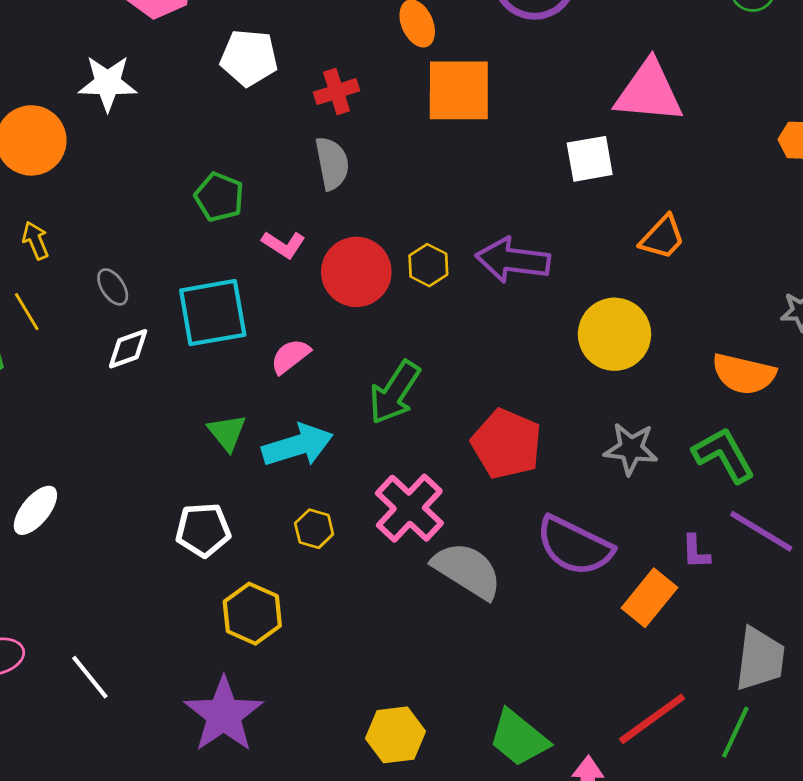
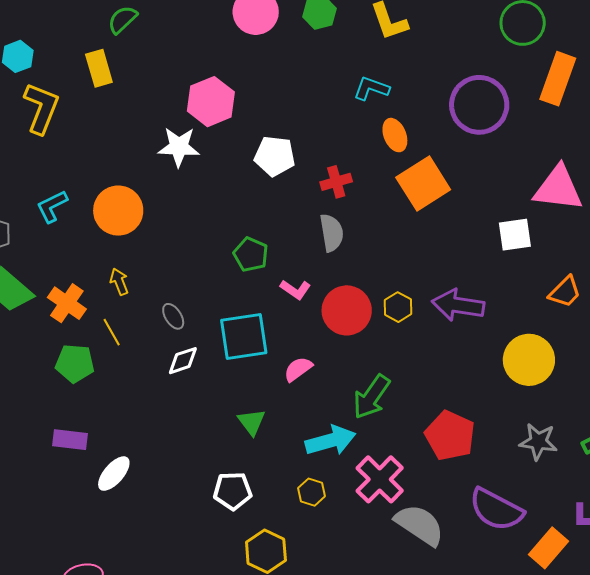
white star: (108, 83) -> (179, 147), moved
orange square: (459, 90) -> (423, 184), turned -34
cyan arrow: (298, 445) -> (330, 441), moved

